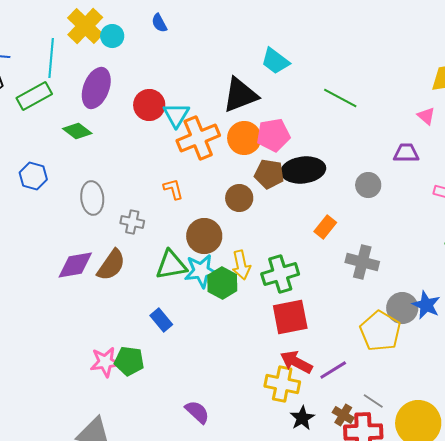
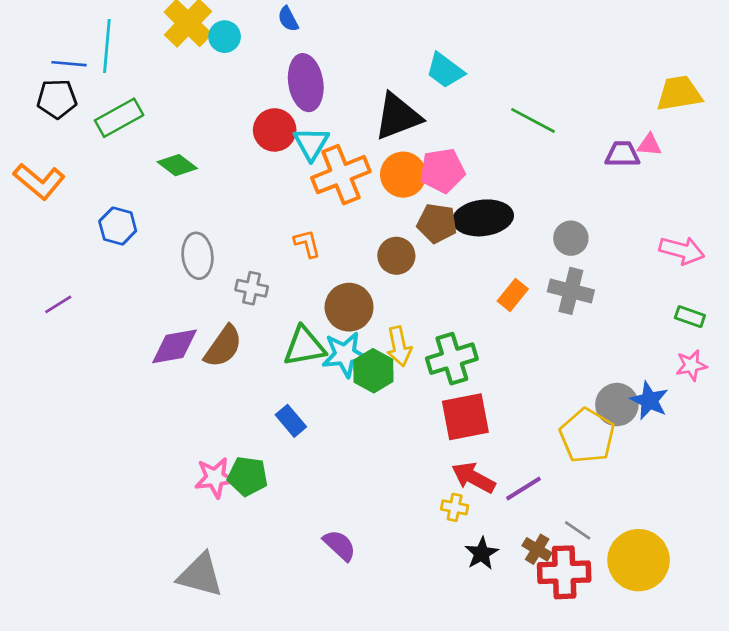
cyan line: (51, 58) -> (107, 46), moved
purple ellipse: (96, 88) -> (306, 83), moved, turned -30
pink triangle: (426, 116) -> (649, 145), turned -36
purple trapezoid: (406, 153) -> (622, 154), moved
gray cross: (362, 262) -> (571, 291), moved
yellow cross: (282, 384) -> (455, 507), size x0.6

